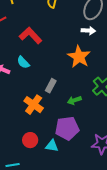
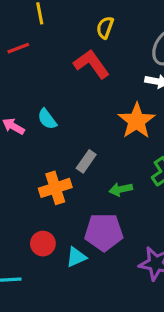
red L-shape: (31, 35) -> (91, 64), moved
orange cross: (34, 105) -> (55, 188), turned 30
cyan triangle: (52, 146) -> (76, 257), turned -40

